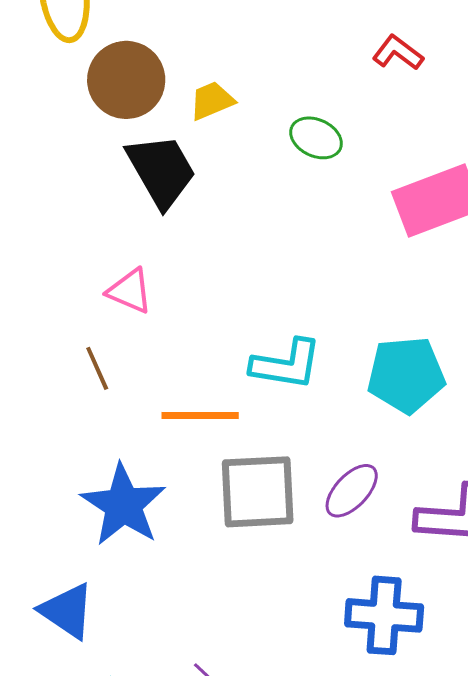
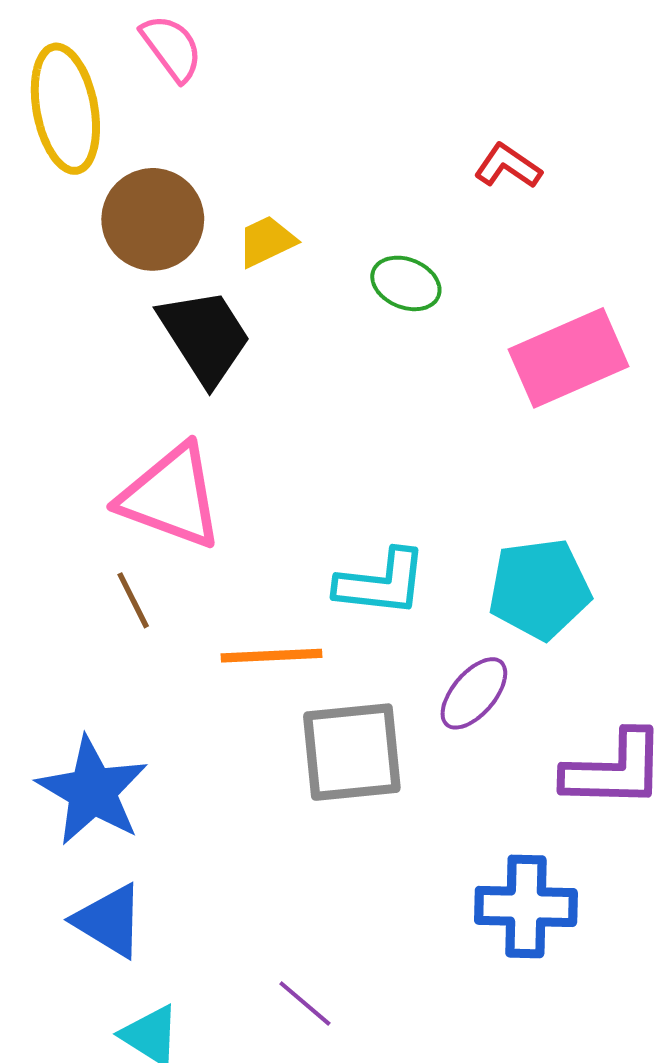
pink triangle: (130, 291) -> (171, 497), size x1.8
purple ellipse: (352, 491) -> (474, 693), moved
blue star: (123, 505) -> (92, 791), moved

